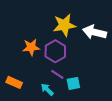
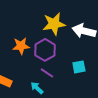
cyan square: (73, 83) -> (79, 67), moved

